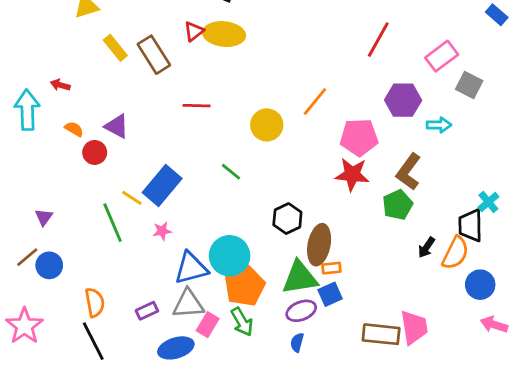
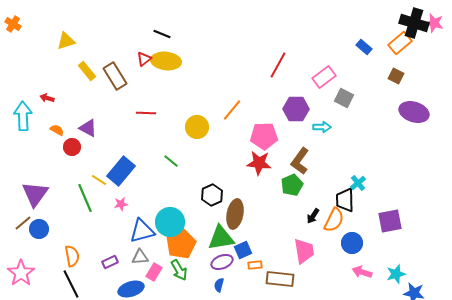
purple triangle: (44, 217) -> (35, 194), size x2.0
orange rectangle: (331, 268) -> (255, 265), moved
gray triangle: (188, 304) -> (140, 257), size x0.7
pink trapezoid: (414, 327) -> (304, 251), moved

